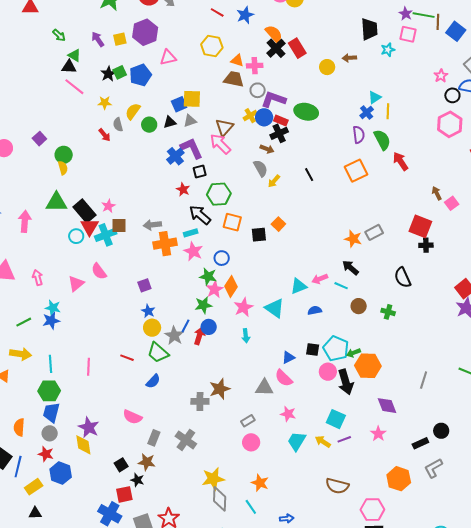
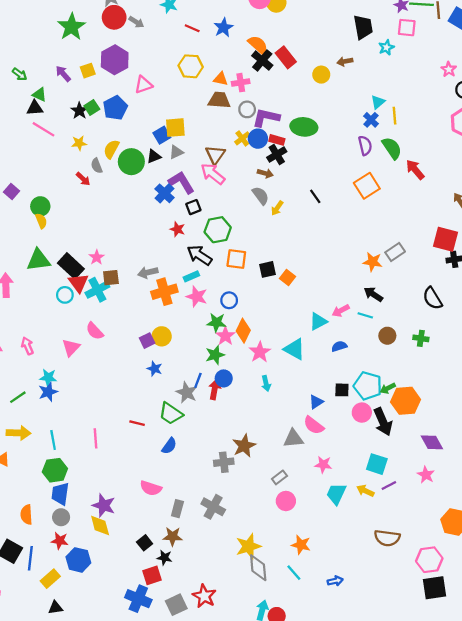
green circle: (149, 125) -> (131, 162), size x1.5
orange square: (278, 224) -> (287, 278), moved
yellow circle: (152, 328) -> (162, 336), moved

